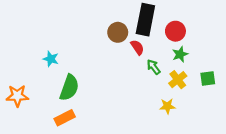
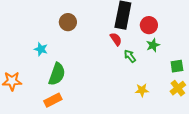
brown circle: (118, 32) -> (68, 22), moved
yellow cross: (178, 80) -> (178, 88), moved

